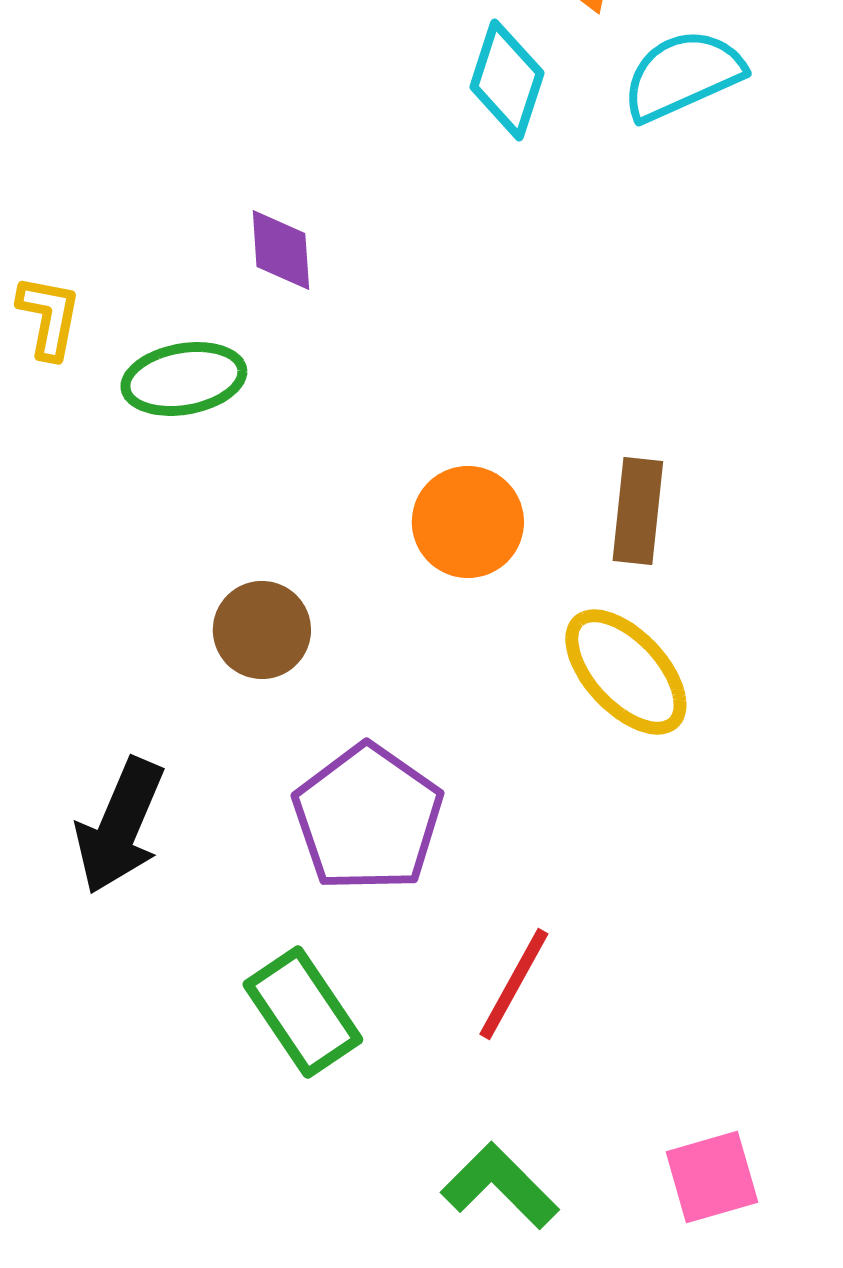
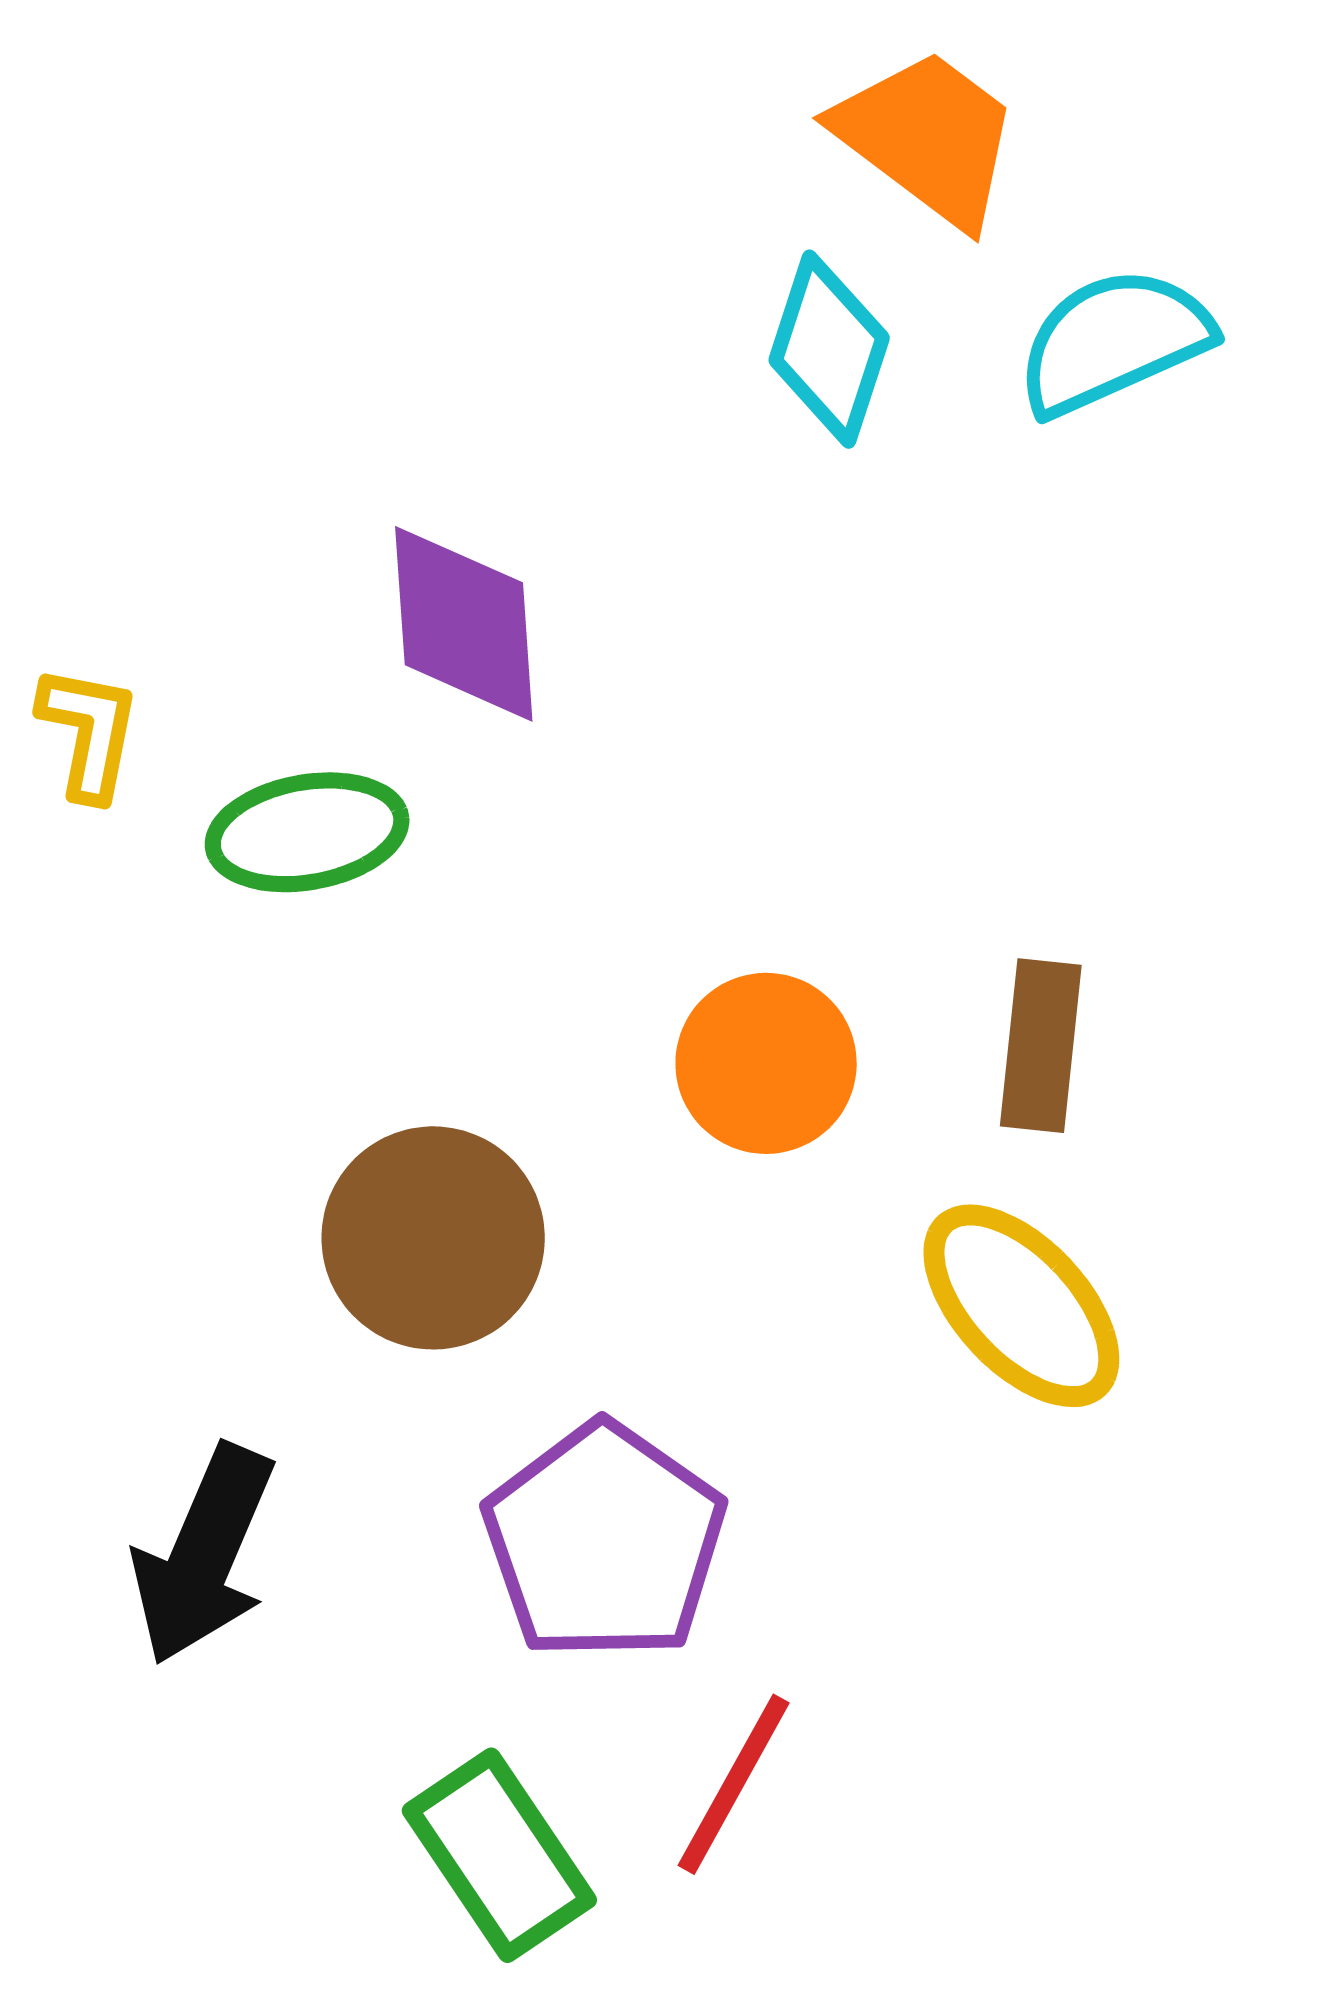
purple diamond: (281, 250) -> (464, 624), size x1.5
brown circle: (262, 630) -> (433, 1238), size x1.4
red line: (514, 984) -> (734, 1784), moved

